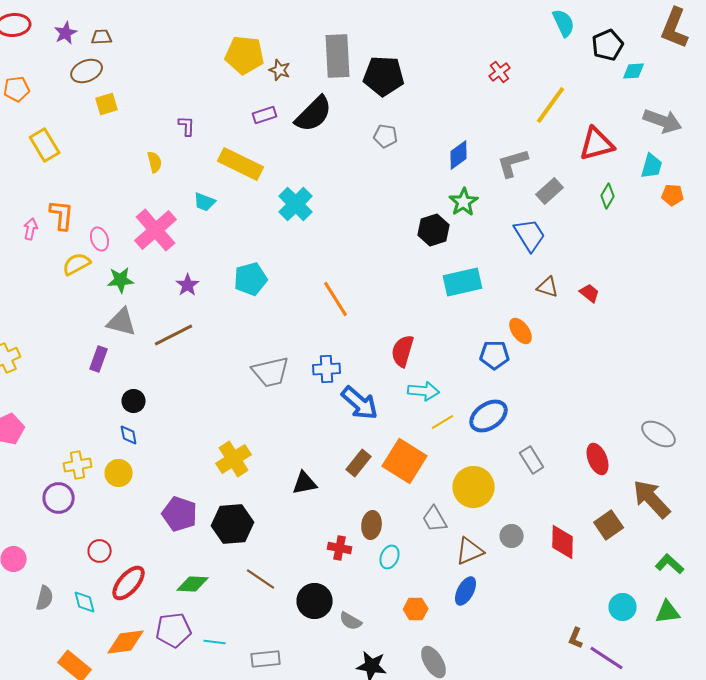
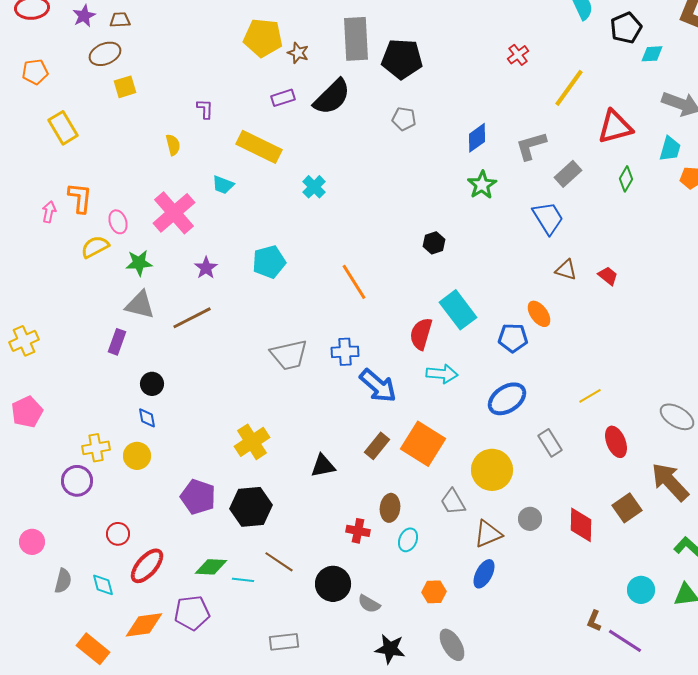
cyan cross: (296, 204) -> (314, 187), size x0.7
black hexagon: (434, 230) -> (434, 243), moved, size x0.7
cyan rectangle: (463, 282) -> (458, 310), moved, turned 66
yellow line: (443, 422) -> (590, 396), moved
cyan line: (215, 642) -> (243, 580), moved

